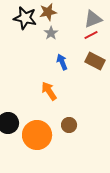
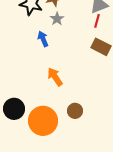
red line: (91, 35) -> (97, 21), turned -48
blue arrow: (62, 62) -> (43, 39), moved

